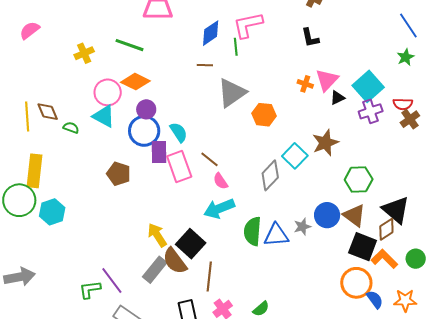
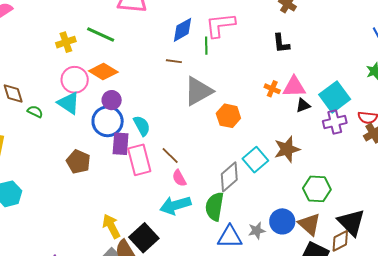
yellow cross: (84, 53) -> (66, 42), moved
pink triangle: (327, 80) -> (294, 87), turned 40
green semicircle: (253, 231) -> (215, 207), moved

